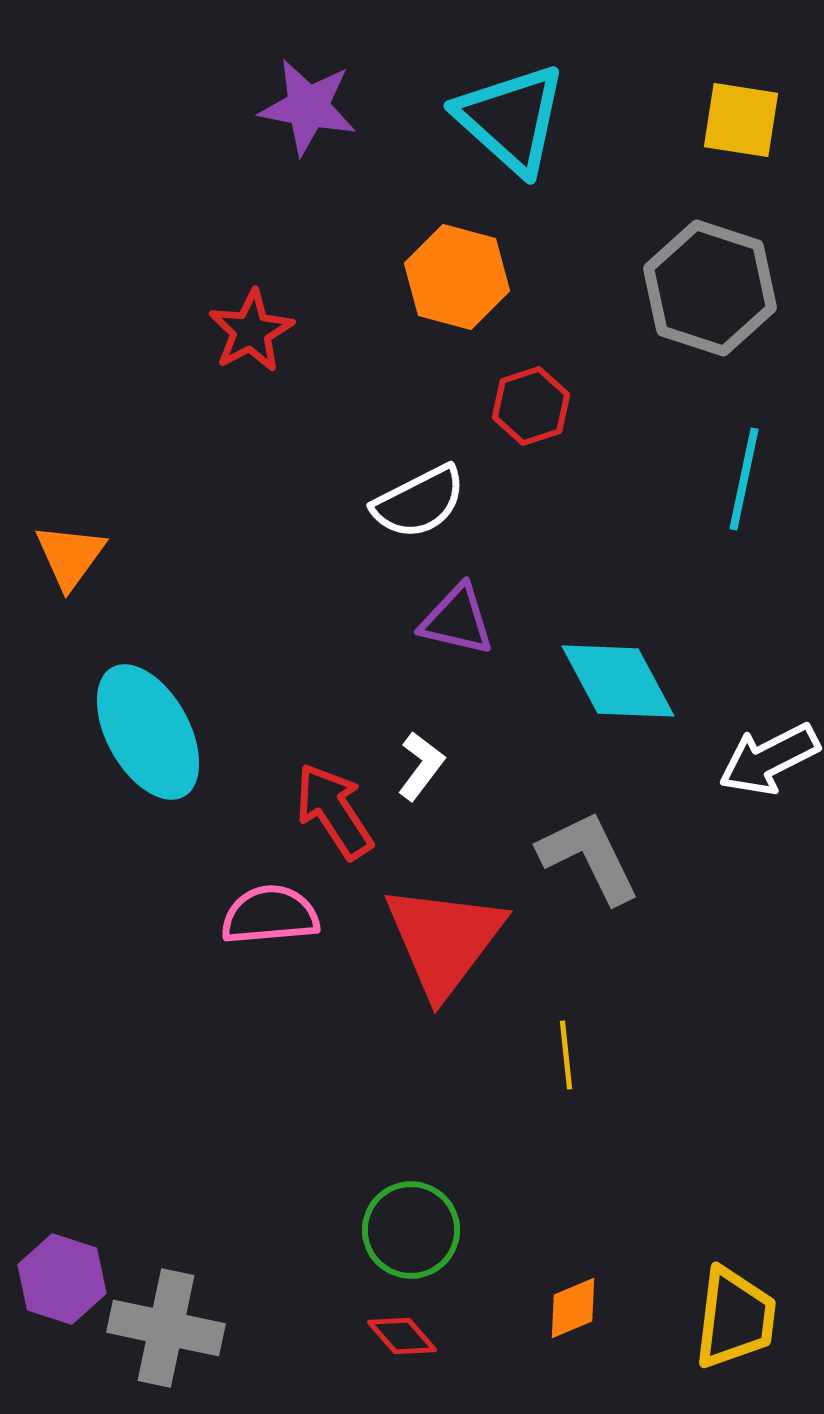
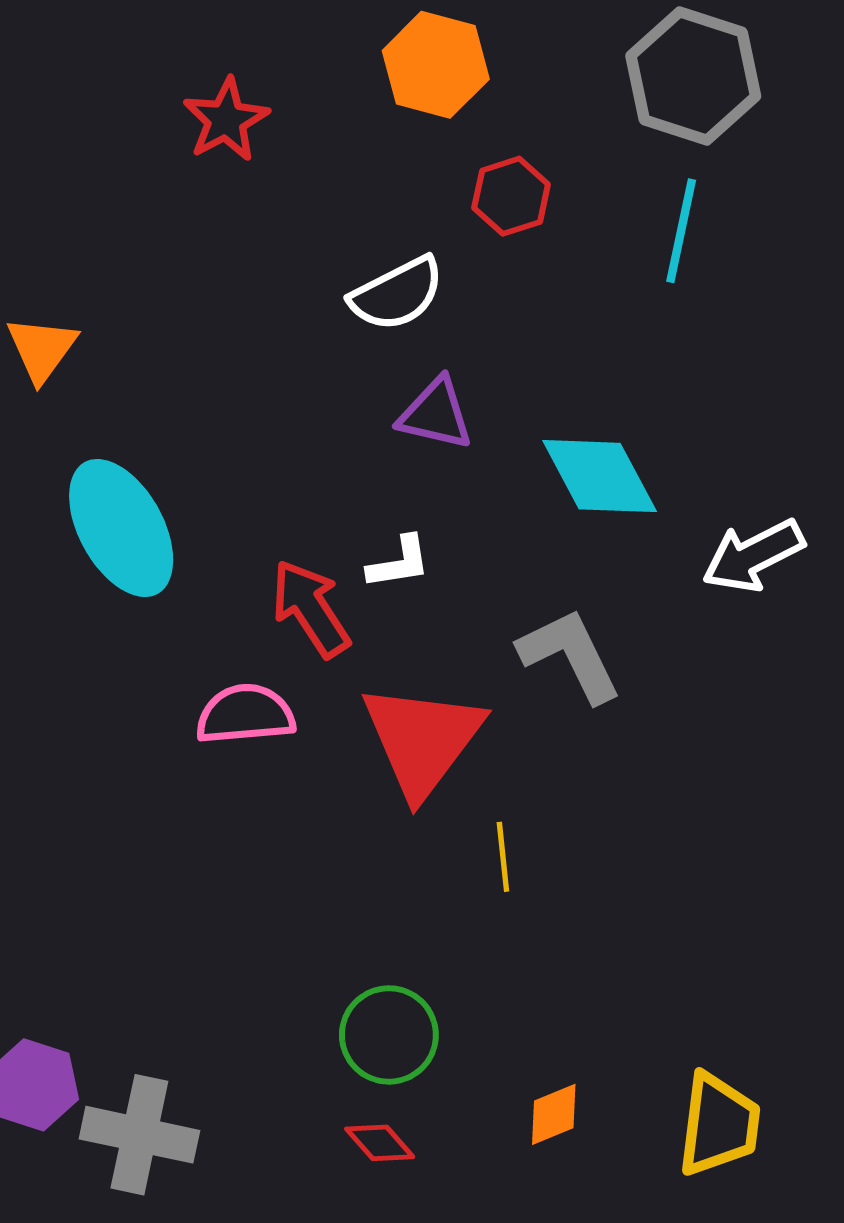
cyan line: (744, 479) -> (681, 231), moved
white L-shape: (421, 766) -> (399, 563), turned 44
yellow line: (566, 1055) -> (503, 857), moved

